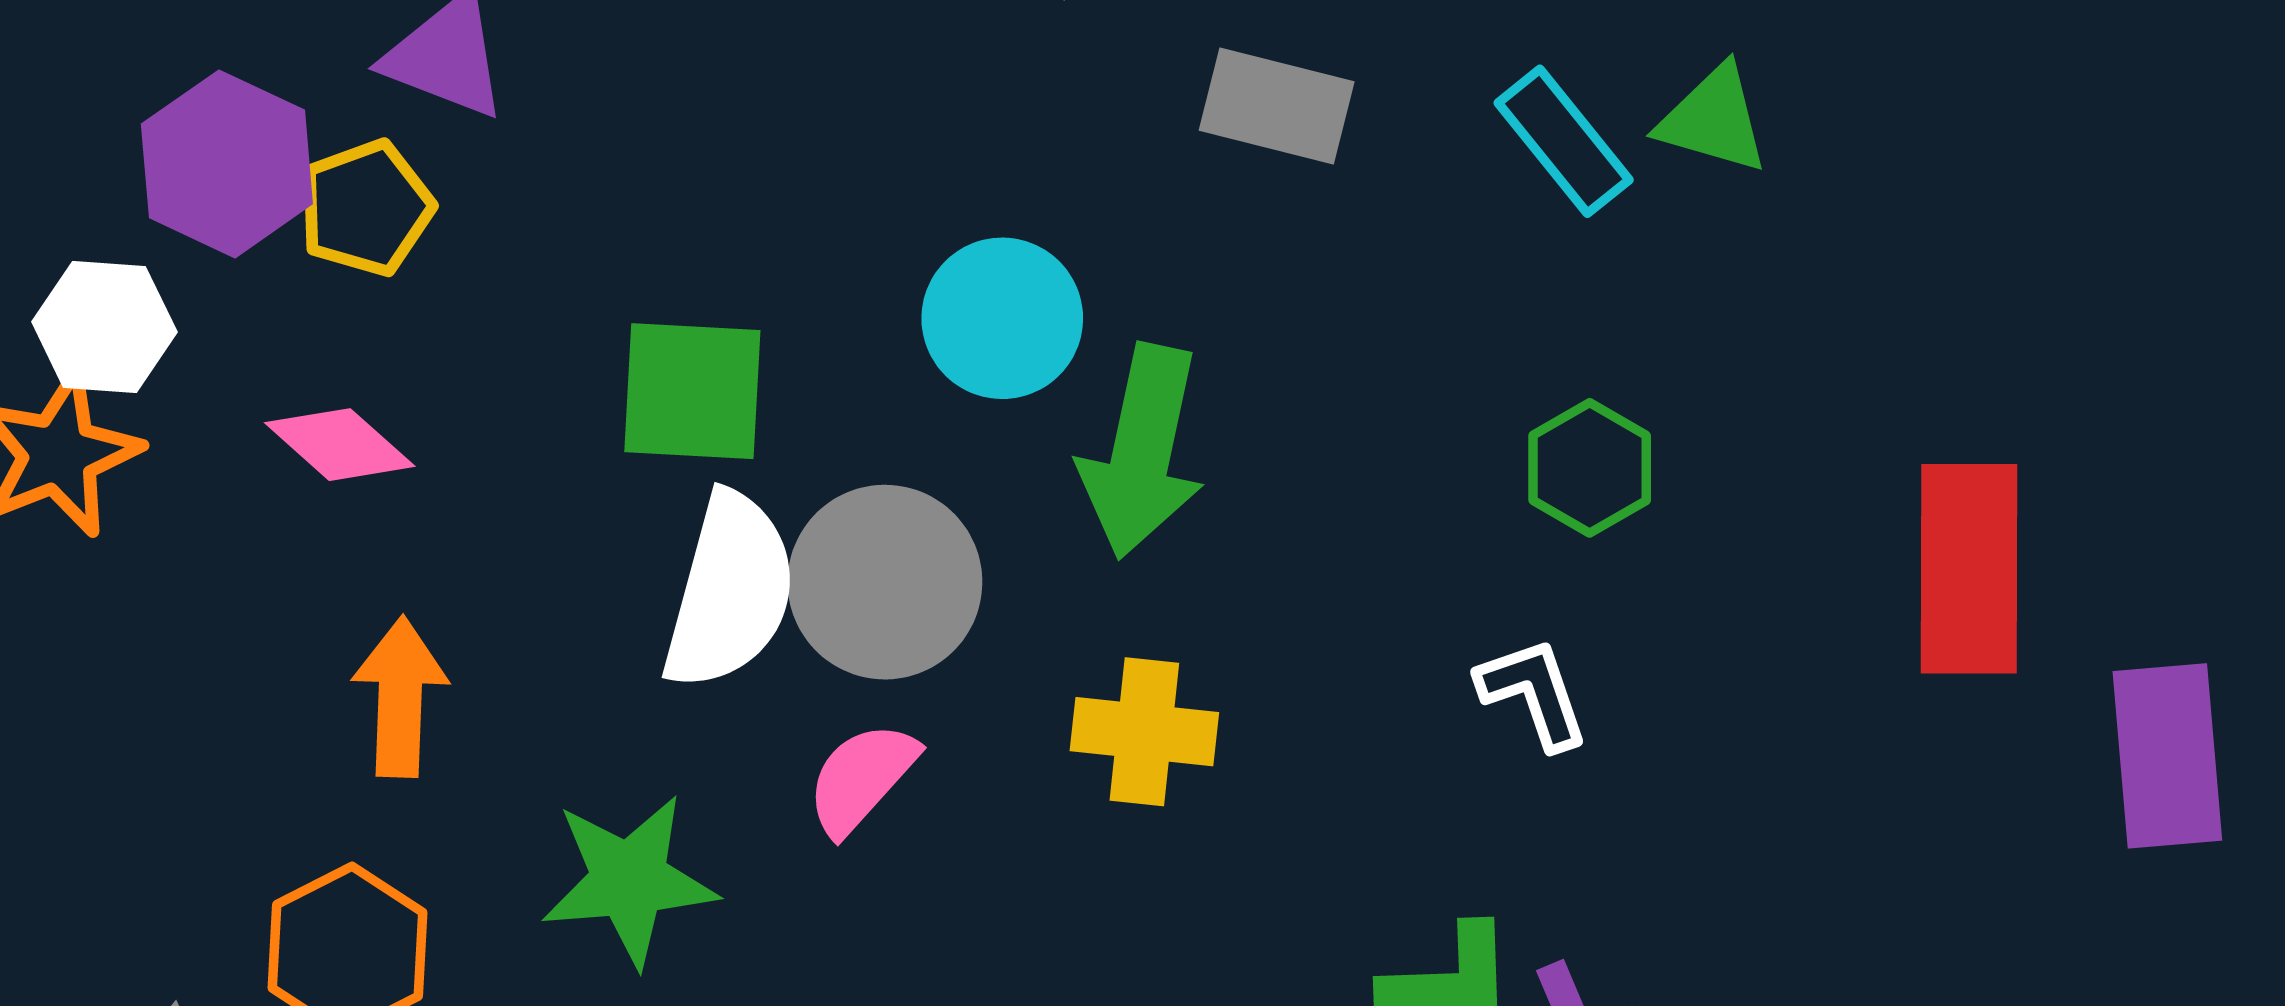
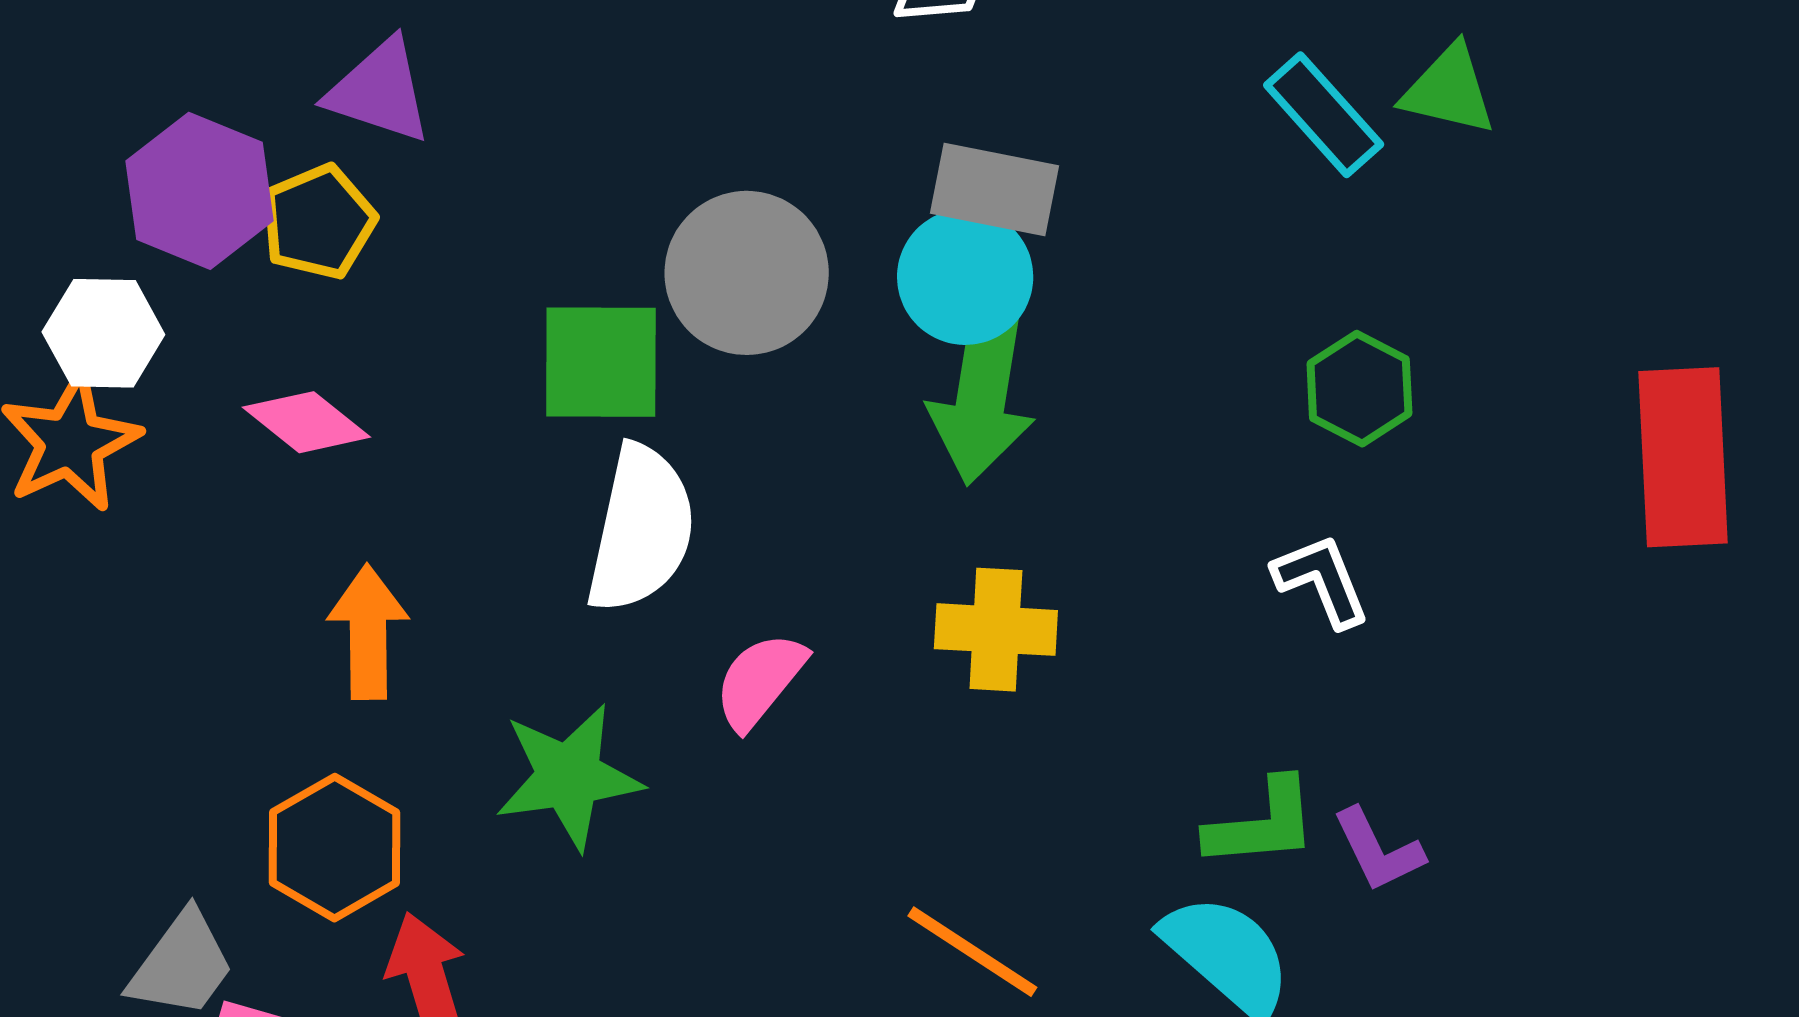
gray rectangle: (1277, 106) -> (994, 189), moved
cyan circle: (1002, 318) -> (965, 277), moved
gray circle: (885, 582) -> (747, 273), moved

